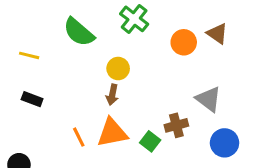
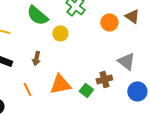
yellow circle: (118, 69) -> (60, 33), moved
brown arrow: (112, 95) -> (36, 58), moved
orange line: (79, 137) -> (27, 89), moved

